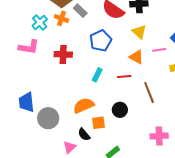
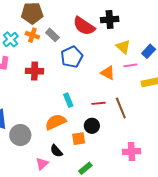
gray rectangle: (80, 11) -> (52, 35), moved
yellow triangle: (139, 32) -> (123, 47), moved
cyan rectangle: (97, 75) -> (68, 100), moved, turned -48
red line: (124, 77) -> (99, 103), moved
orange square: (98, 123) -> (79, 139), moved

